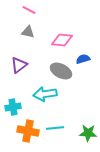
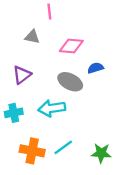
pink line: (29, 10) -> (49, 12), moved, turned 56
cyan cross: (13, 107) -> (14, 113), moved
cyan line: (55, 128) -> (63, 147), turned -30

